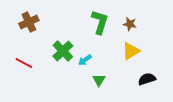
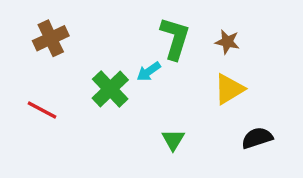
cyan arrow: (85, 60) -> (149, 72), moved

